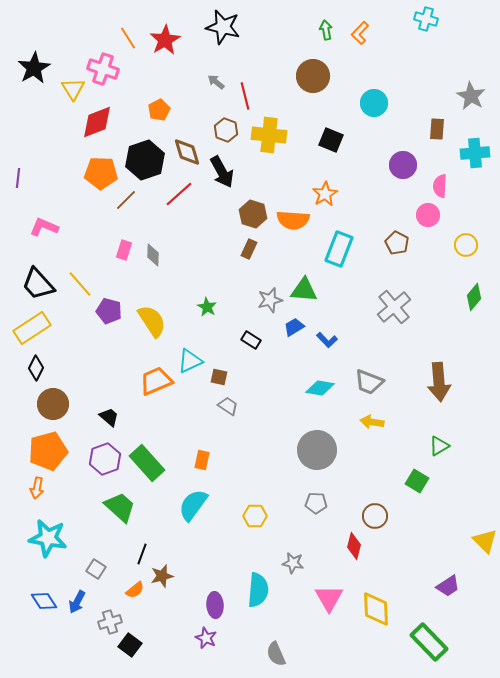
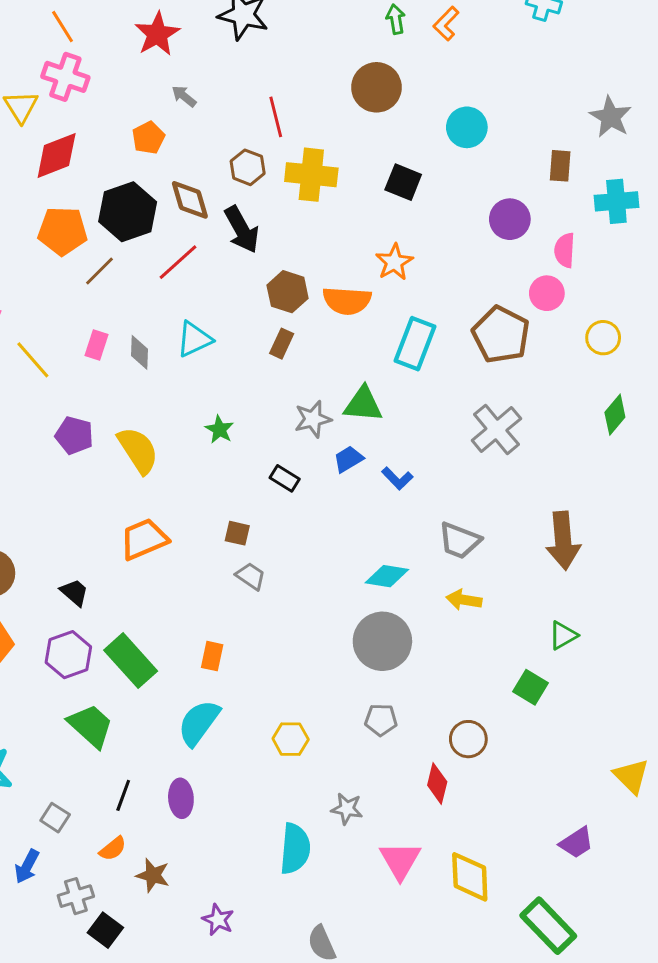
orange line: (128, 38) -> (62, 27), moved
gray arrow: (216, 82) -> (184, 96), moved
brown pentagon: (397, 243) -> (501, 335), size x1.6
yellow line: (80, 284) -> (33, 360), moved
cyan triangle: (190, 361) -> (194, 339), moved
cyan diamond: (320, 388) -> (387, 576), moved
brown star: (162, 576) -> (153, 875), moved, turned 30
purple ellipse: (215, 605) -> (181, 798), moved

